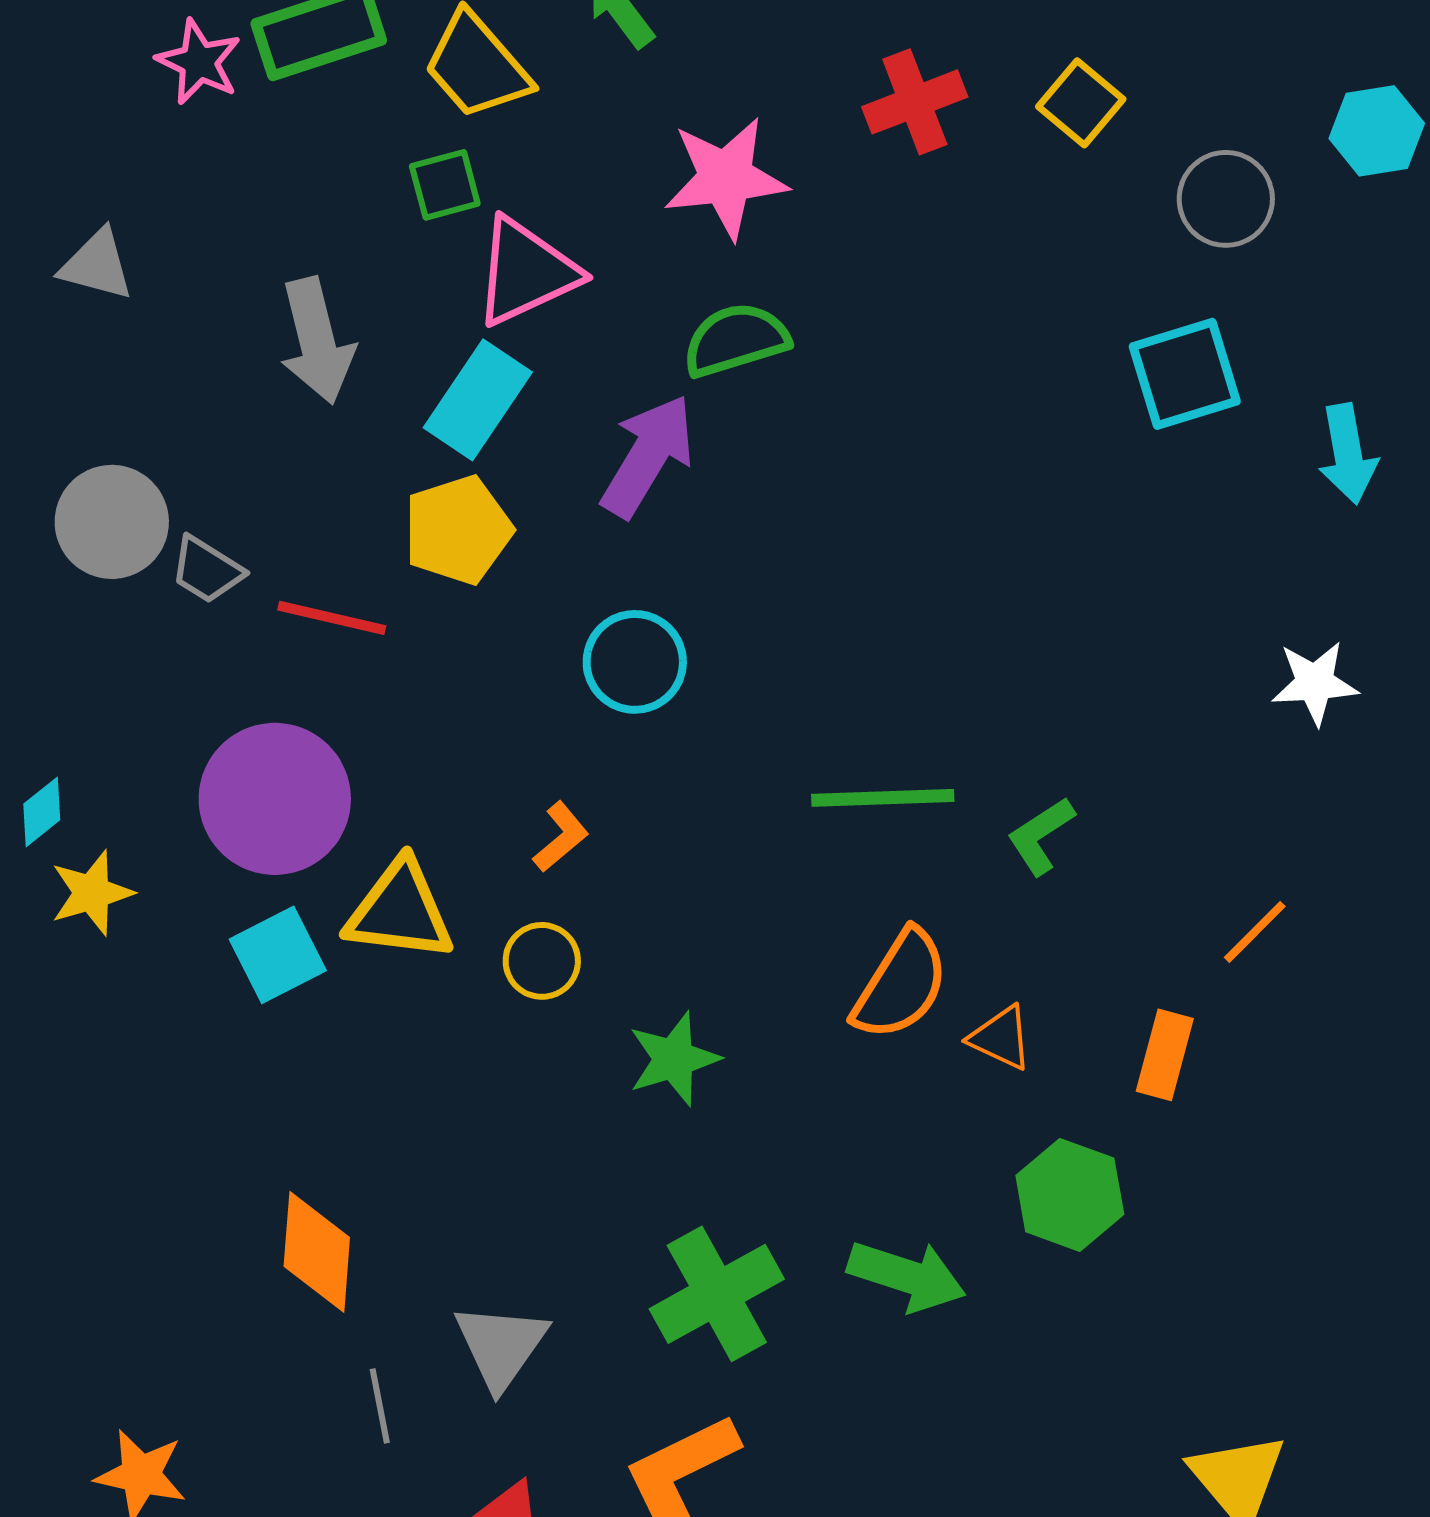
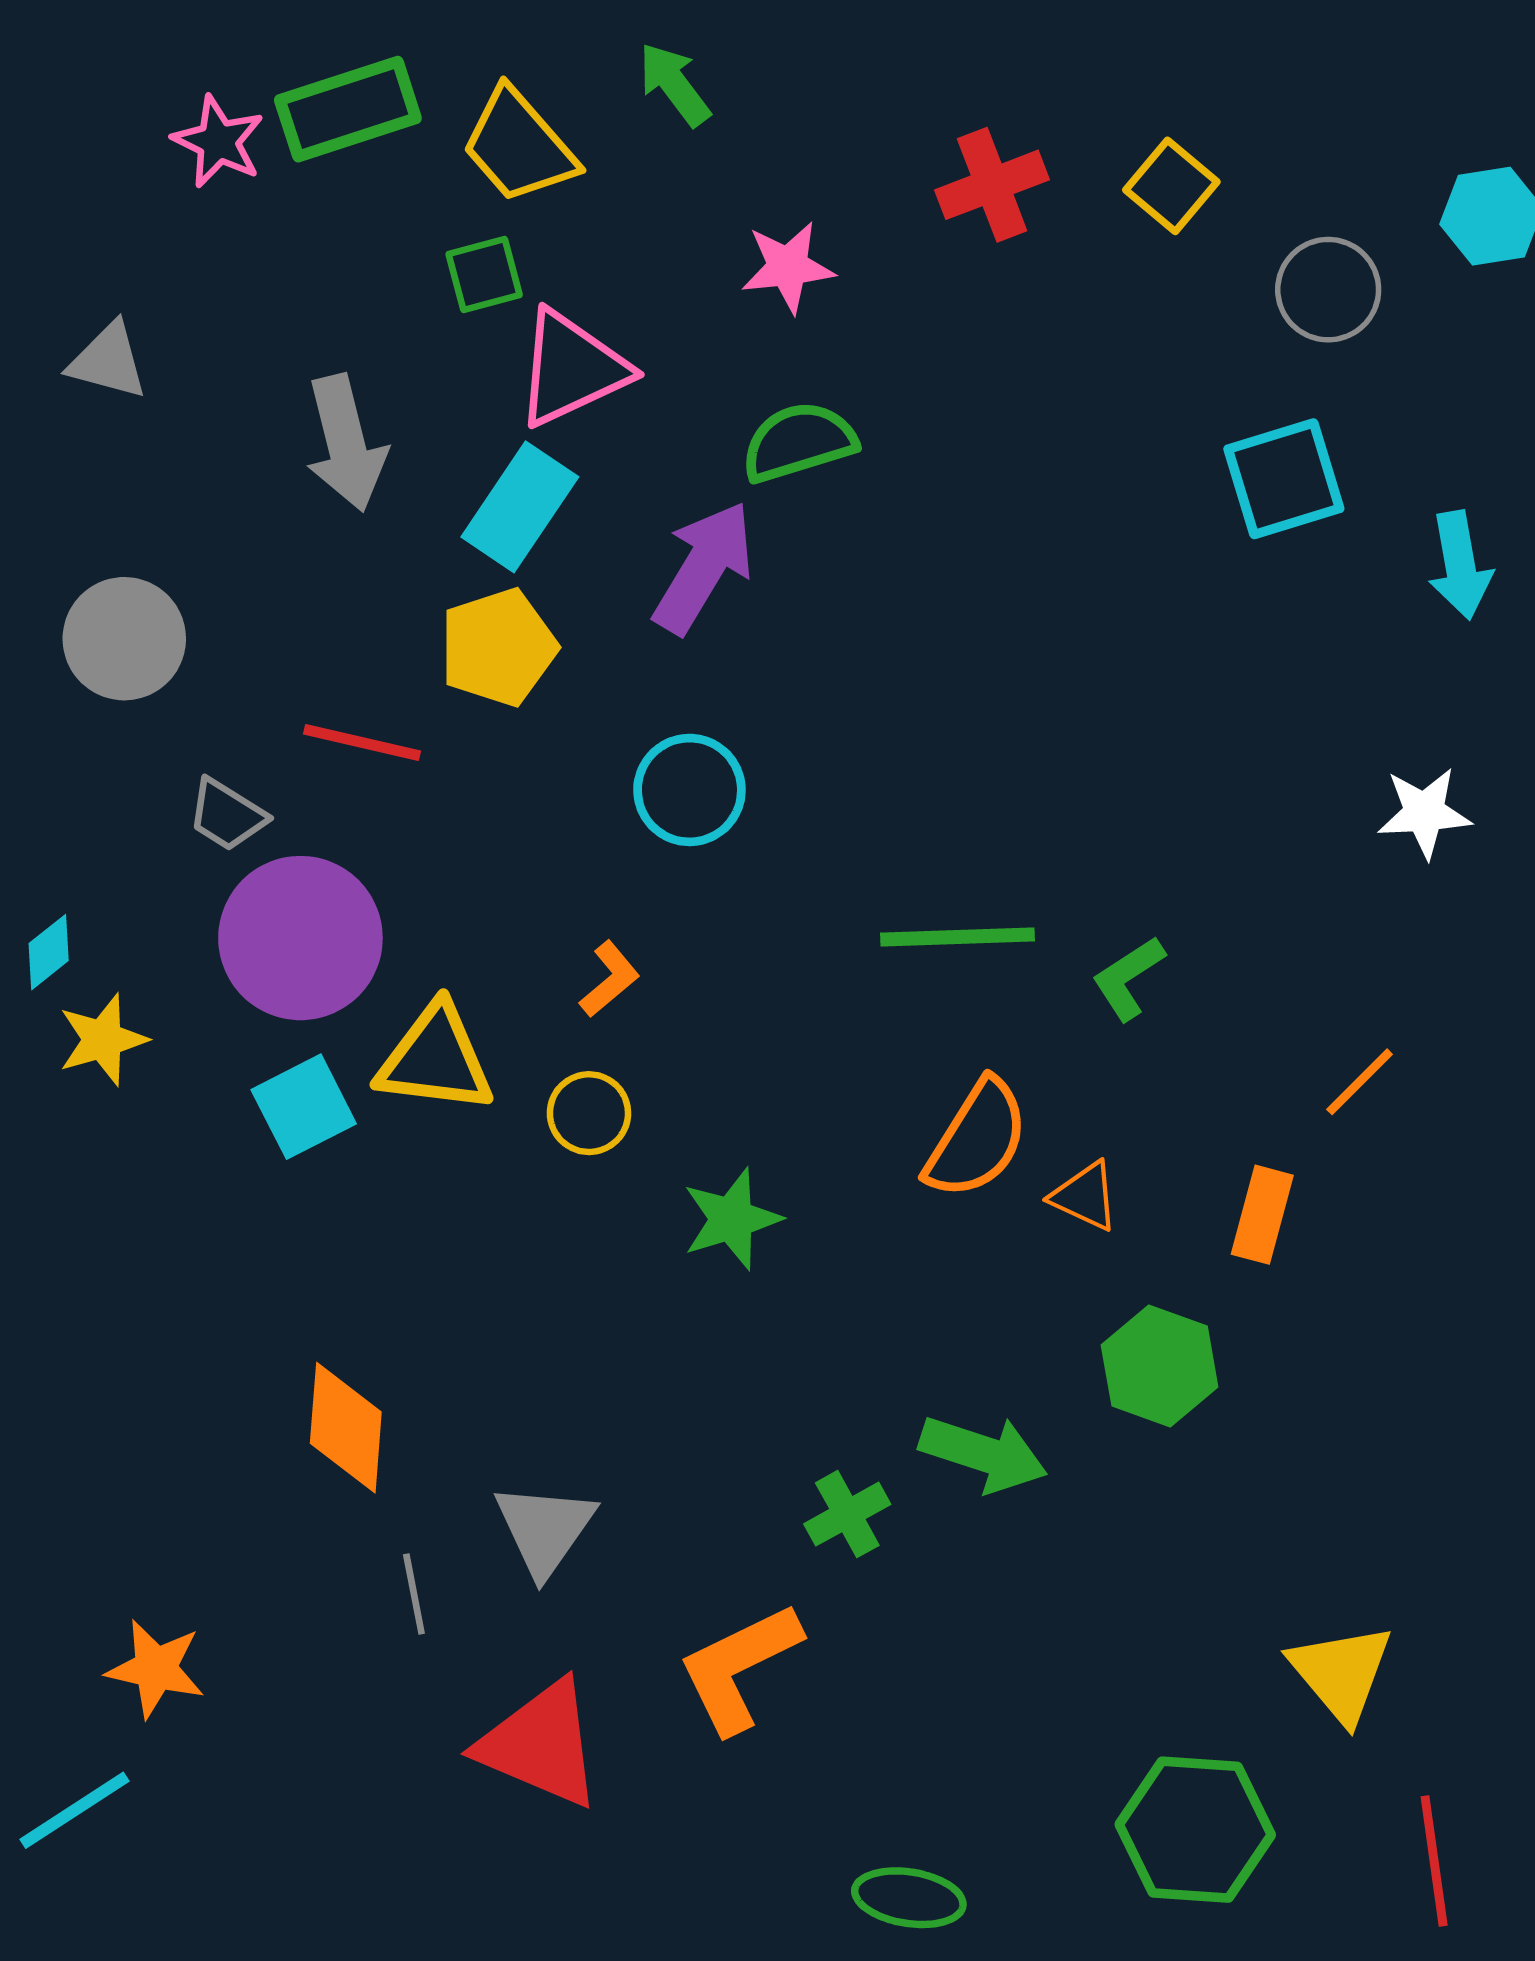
pink star: (726, 178) -> (788, 267), size x0.7
gray trapezoid: (207, 570) -> (227, 815), moved
green cross: (717, 1294) -> (847, 1514), moved, size x0.6

